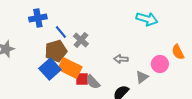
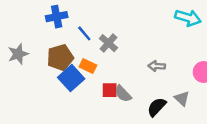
brown pentagon: (56, 51) -> (60, 58), moved
orange rectangle: (70, 68) -> (88, 66), moved, size x0.6
gray triangle: (142, 77) -> (182, 99), moved, turned -40

